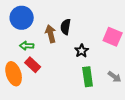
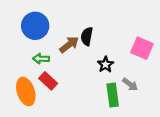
brown arrow: (51, 34) -> (69, 45), turned 66
gray arrow: (115, 77) -> (130, 84), moved

